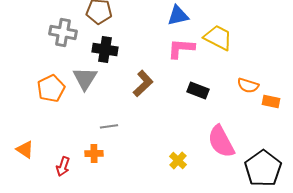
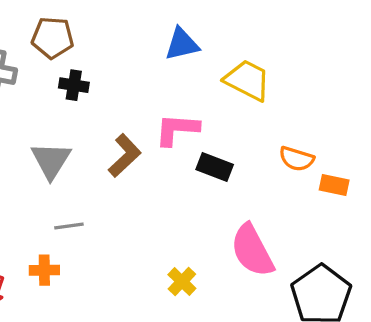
pink L-shape: (181, 48) -> (177, 129), moved
black cross: (105, 49) -> (74, 85), moved, size x0.7
gray triangle: (85, 78) -> (51, 160), moved

